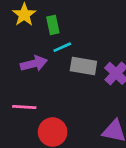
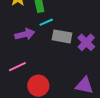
pink line: (24, 107) -> (17, 67), turned -30

